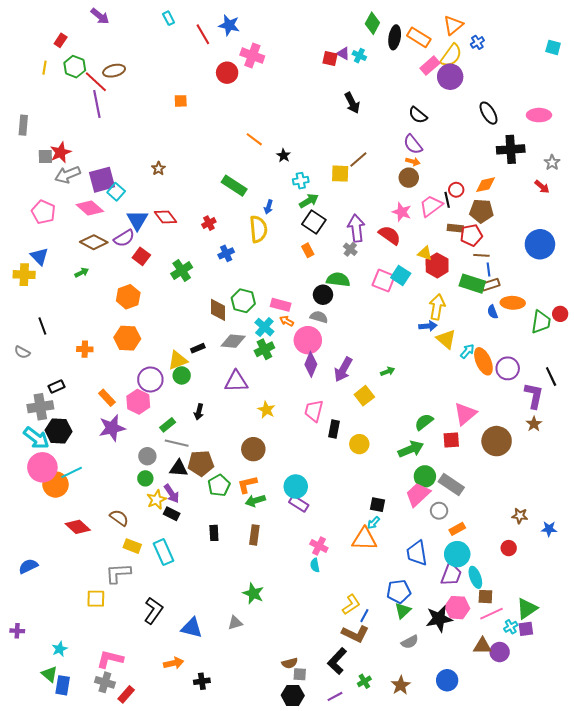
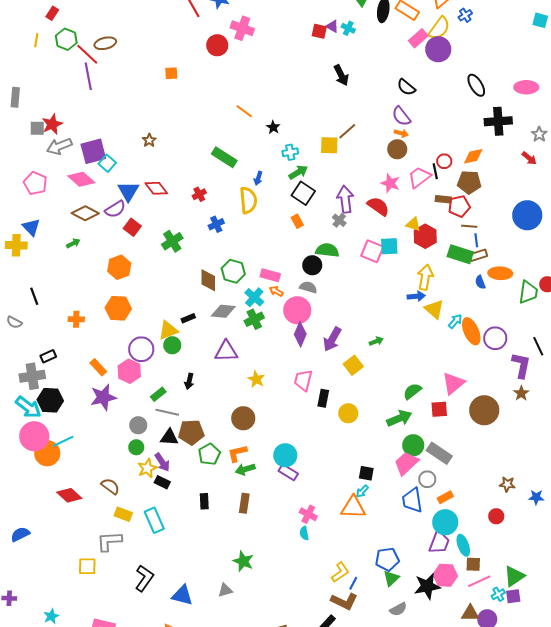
cyan square: (401, 276) -> (389, 246), turned -36
blue trapezoid: (417, 553) -> (412, 500), moved

